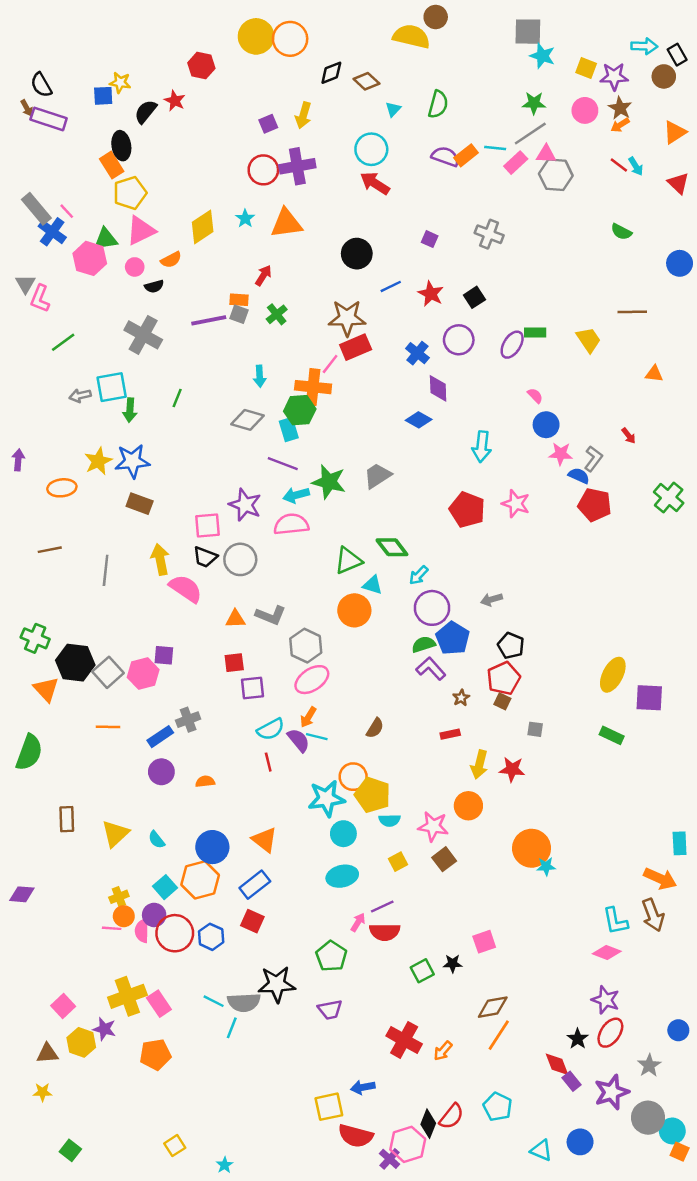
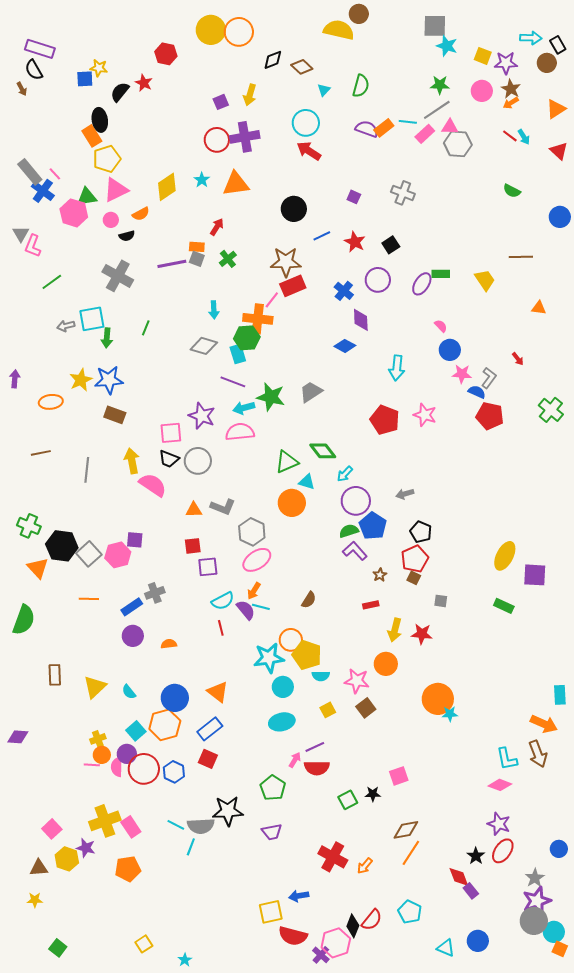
purple rectangle: (49, 119) -> (40, 49), moved
purple star: (612, 1092) -> (537, 901), moved

